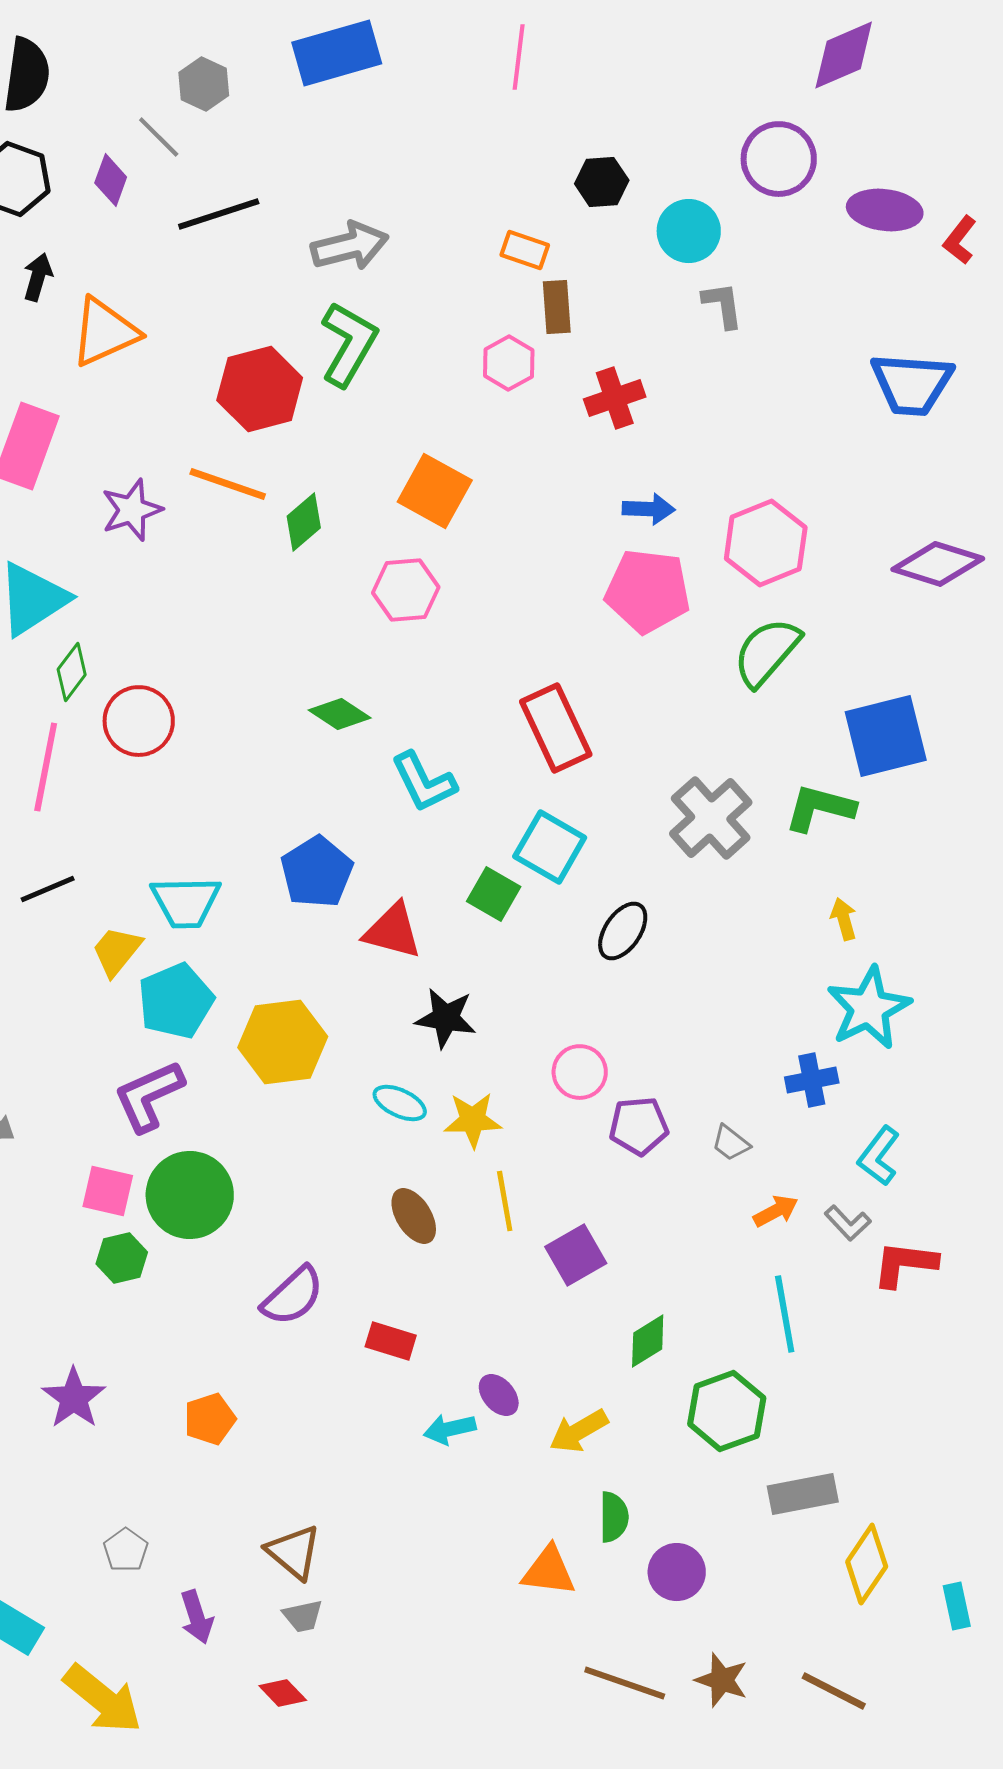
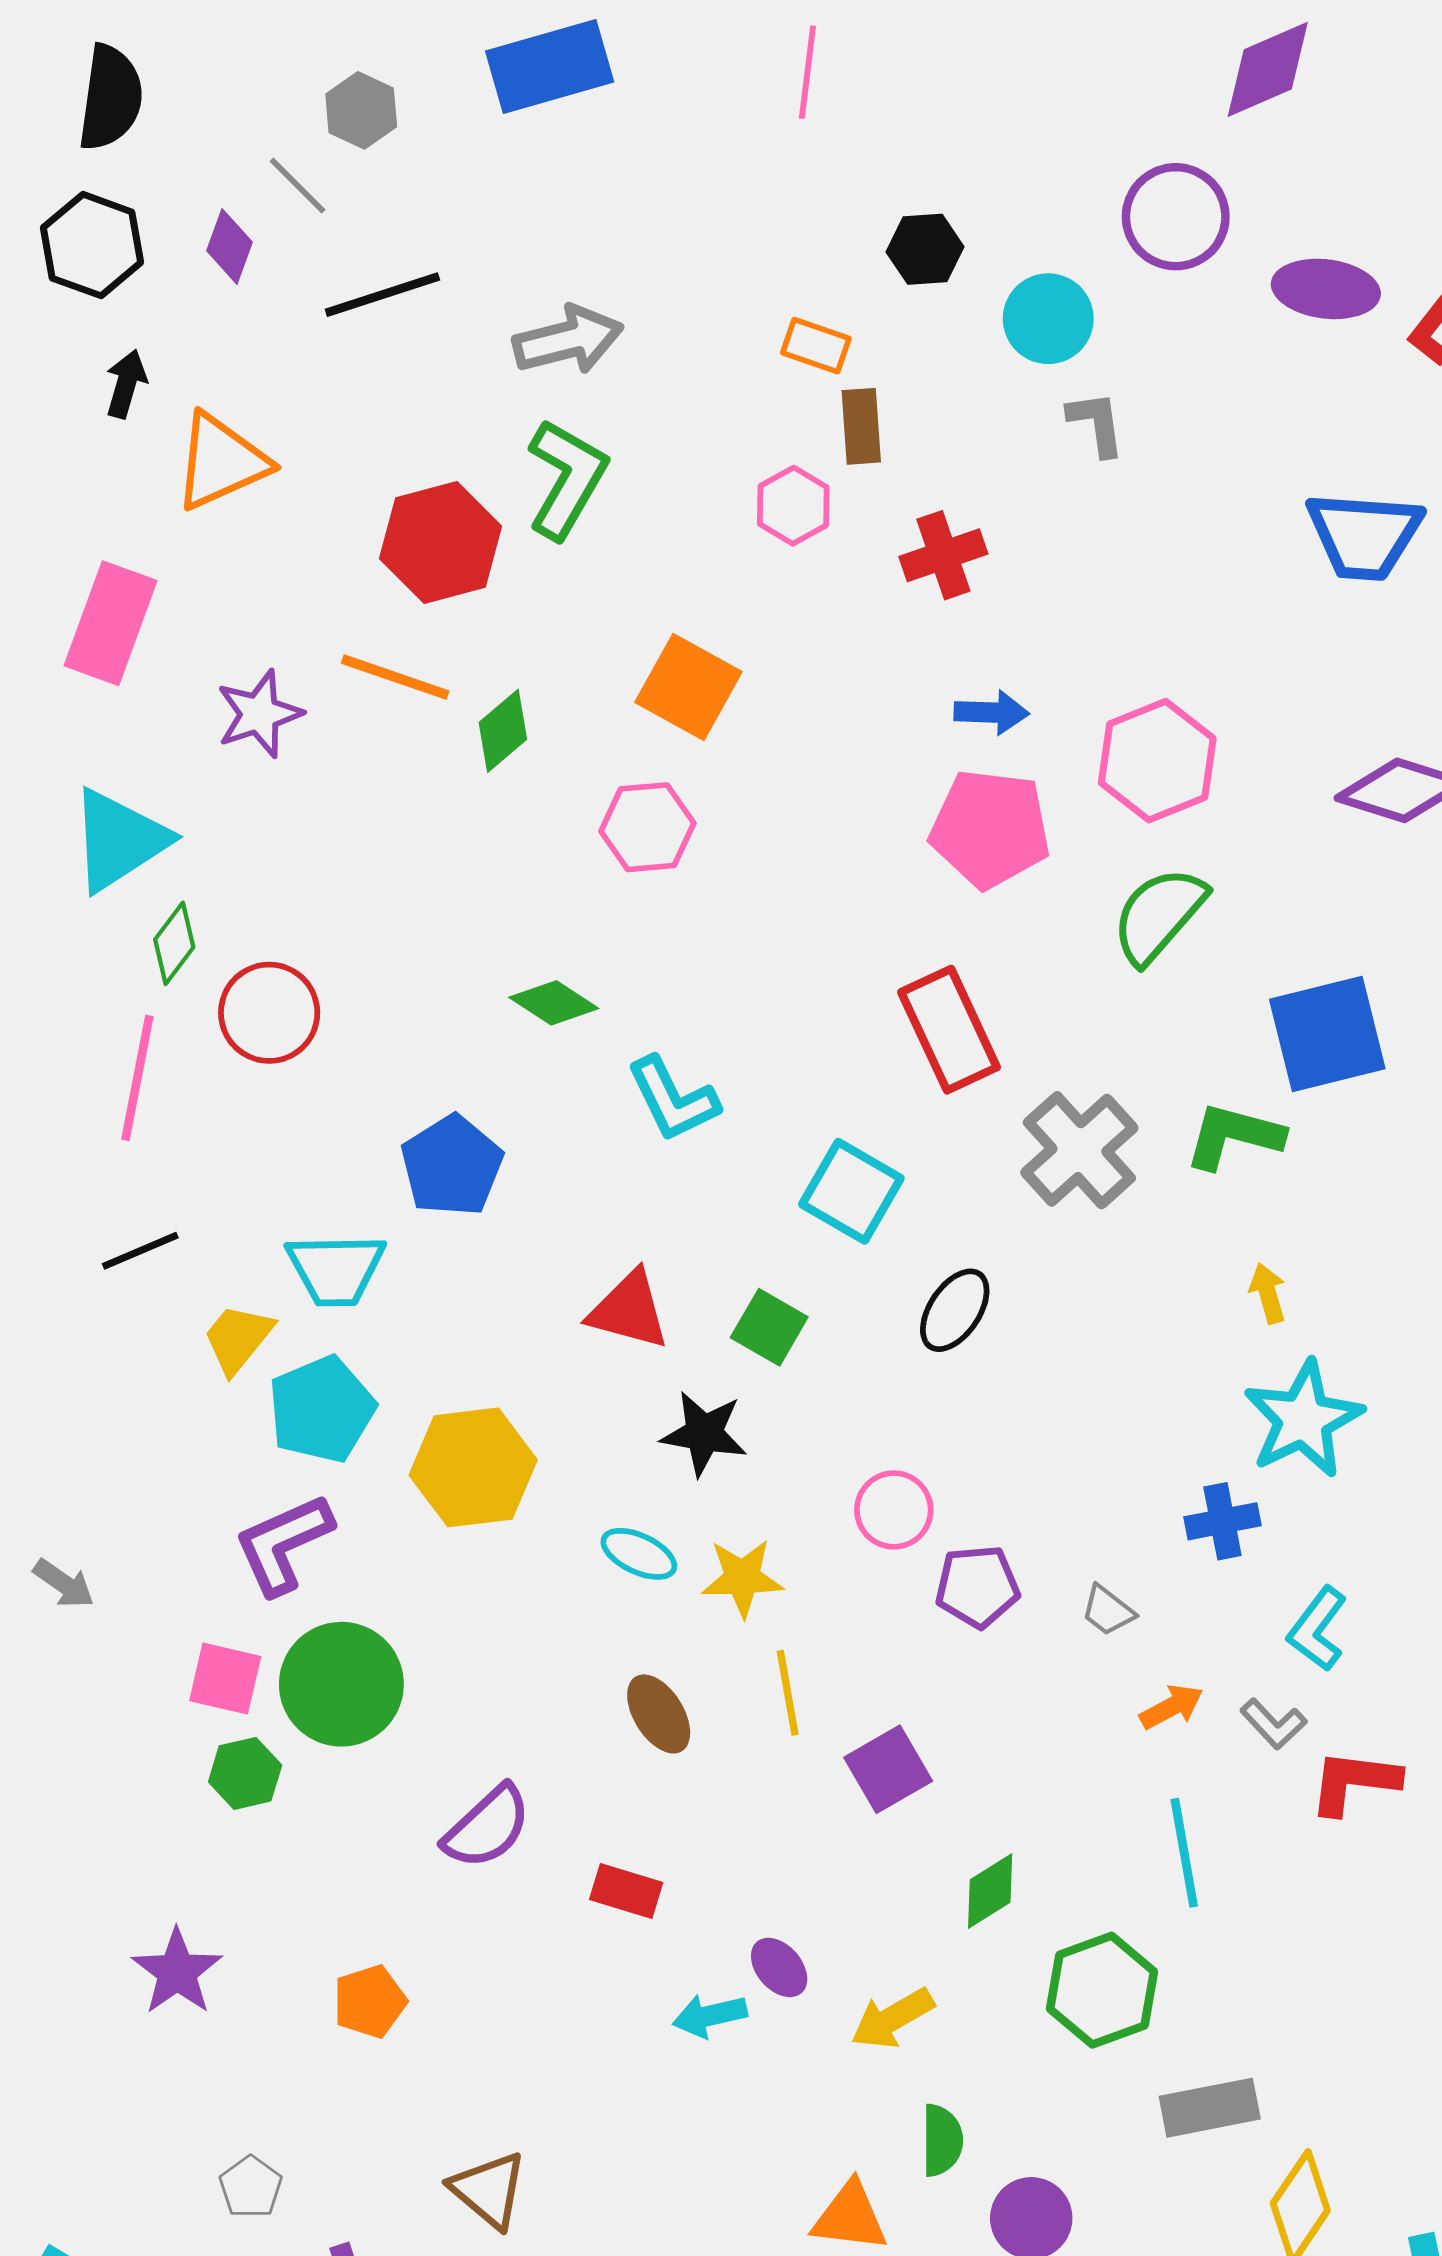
red rectangle: (556, 728) -> (949, 1030), moved
blue pentagon: (317, 872) -> (452, 1166), moved
green square: (494, 894) -> (769, 1327), moved

